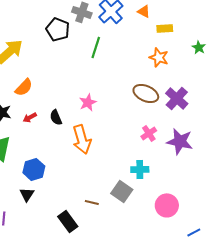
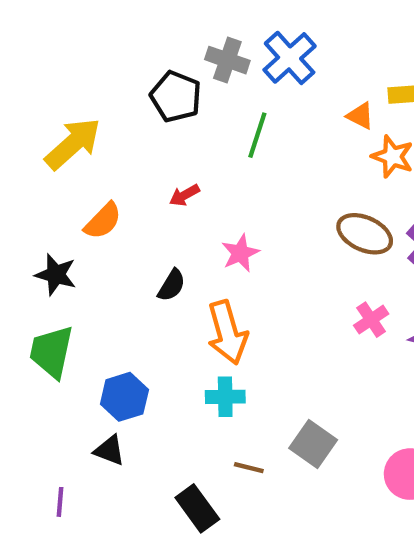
orange triangle: (144, 11) -> (360, 116), moved
red arrow: (30, 117) -> (184, 195), moved
black semicircle: (56, 117) -> (172, 285), turned -126
cyan cross: (140, 169) -> (225, 397), moved
black triangle: (27, 194) -> (109, 450), turned -42

